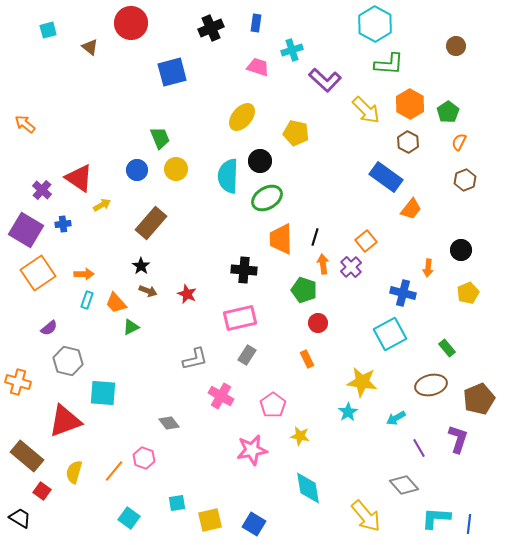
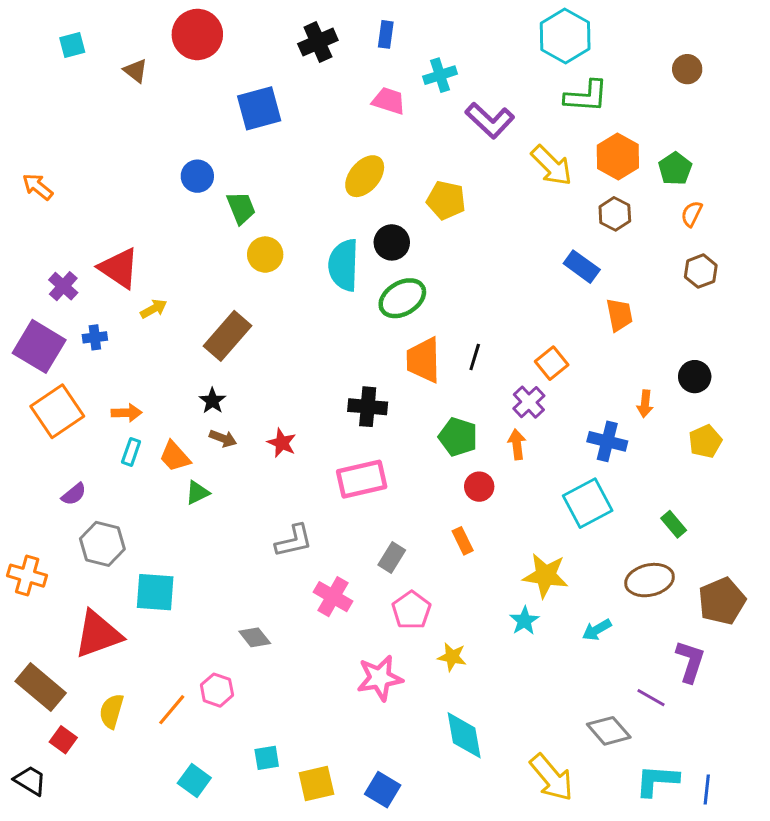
blue circle: (137, 170) -> (197, 176), moved
blue rectangle: (386, 177) -> (582, 267), size x0.7
orange trapezoid: (411, 209) -> (619, 315), turned -50
orange arrow: (323, 264) -> (517, 444), moved
gray rectangle: (247, 355) -> (392, 557), moved
purple line: (419, 448) -> (651, 698), moved, turned -30

